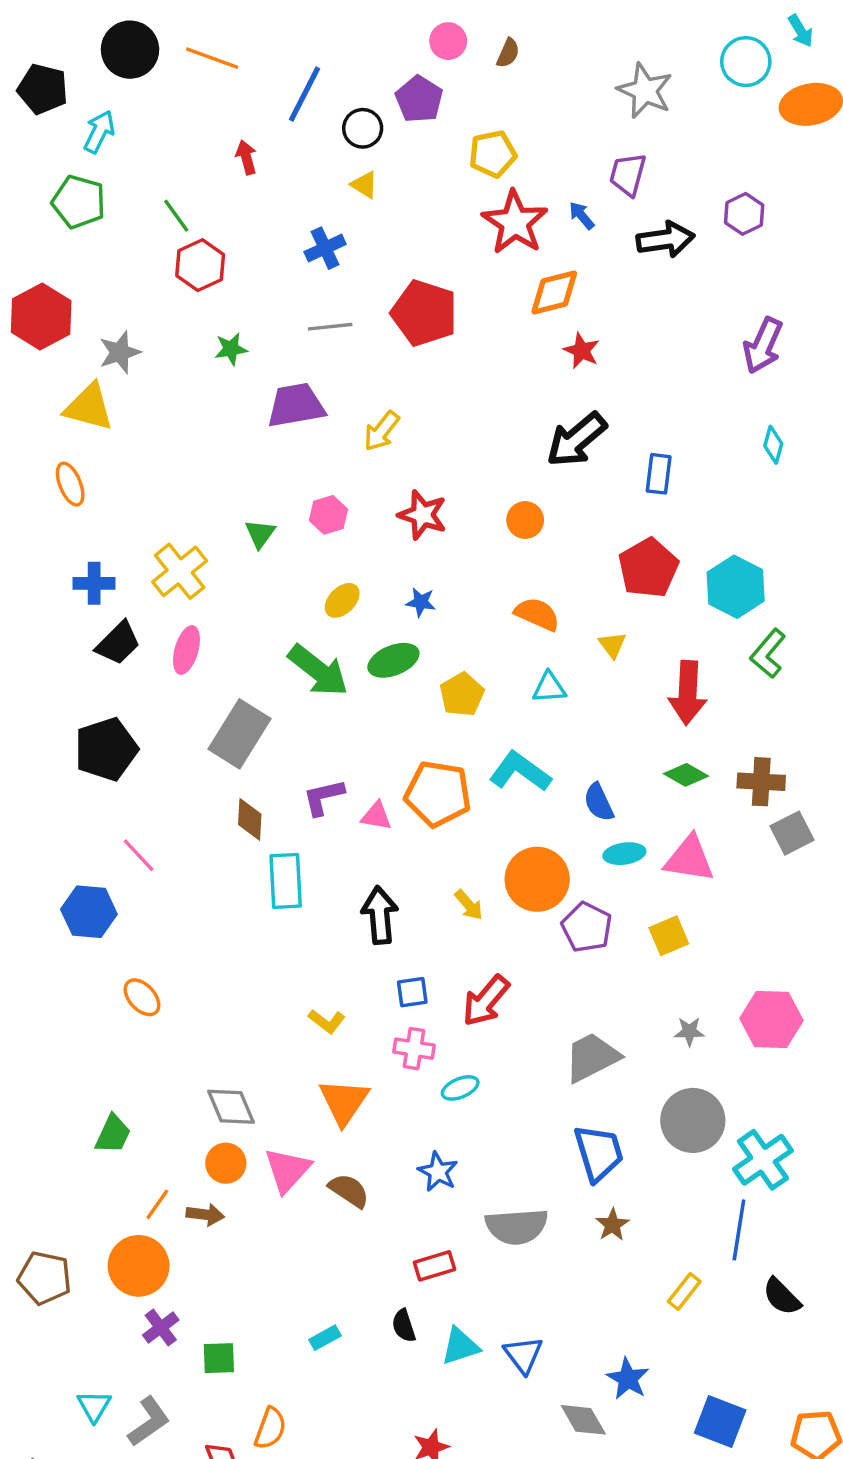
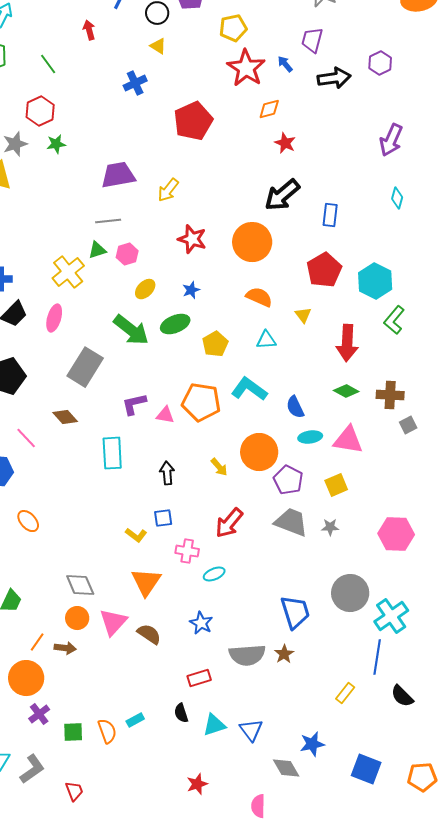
red hexagon: (200, 265) -> (40, 111), moved
orange diamond: (554, 293) -> (269, 109), size x0.7
red pentagon: (424, 313) -> (193, 121), turned 30
gray line: (330, 327) -> (108, 221), moved
green star: (231, 349) -> (56, 144), moved
pink hexagon: (328, 515) -> (127, 254), moved
orange circle: (525, 520) -> (252, 242), size x1.8
green triangle: (260, 534) -> (97, 250), turned 36
yellow cross: (180, 571) -> (68, 272), moved
blue star: (421, 602) -> (191, 290), turned -30
brown diamond: (250, 819) -> (65, 417), moved, turned -45
gray square: (792, 833) -> (408, 425), size x0.7
black arrow: (380, 915) -> (167, 473), size x0.7
blue square: (412, 992) -> (163, 518), moved
gray star: (689, 1031) -> (330, 527), moved
gray trapezoid: (592, 1057) -> (291, 522), moved, turned 48
brown star: (612, 1225) -> (284, 654), moved
blue star: (628, 1379) -> (312, 744), turned 30
orange semicircle: (270, 1428) -> (107, 731), moved, turned -40

